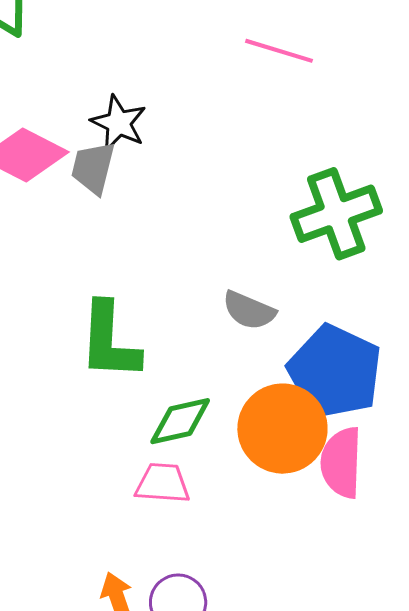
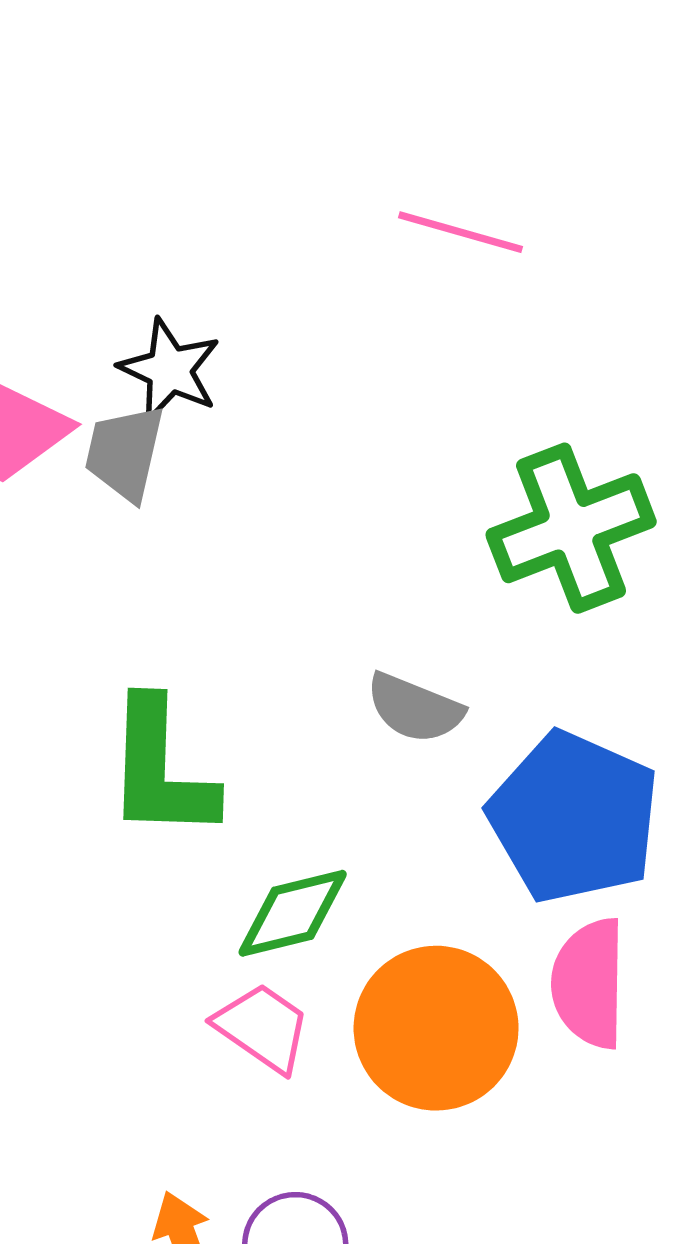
orange circle: (282, 429) -> (436, 1028), moved
pink trapezoid: (163, 483) -> (263, 1028), turned 32

